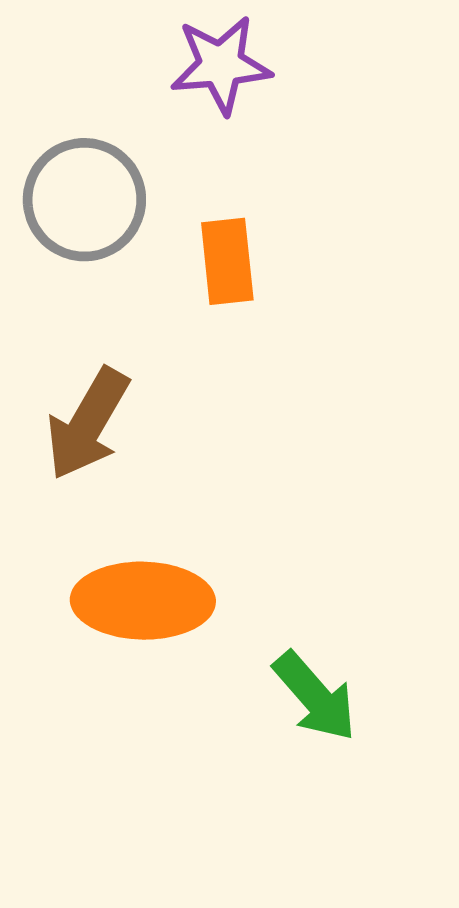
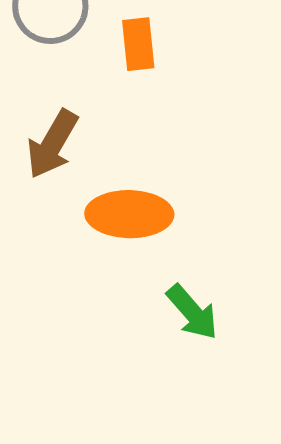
orange ellipse: (143, 601) -> (129, 214), moved

